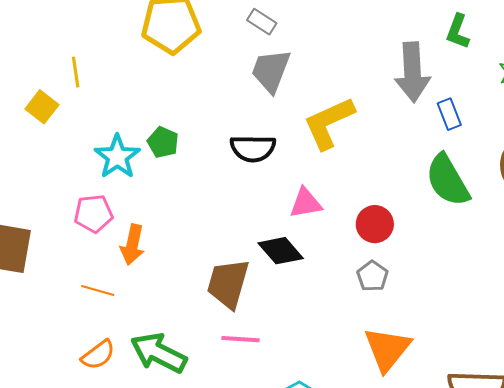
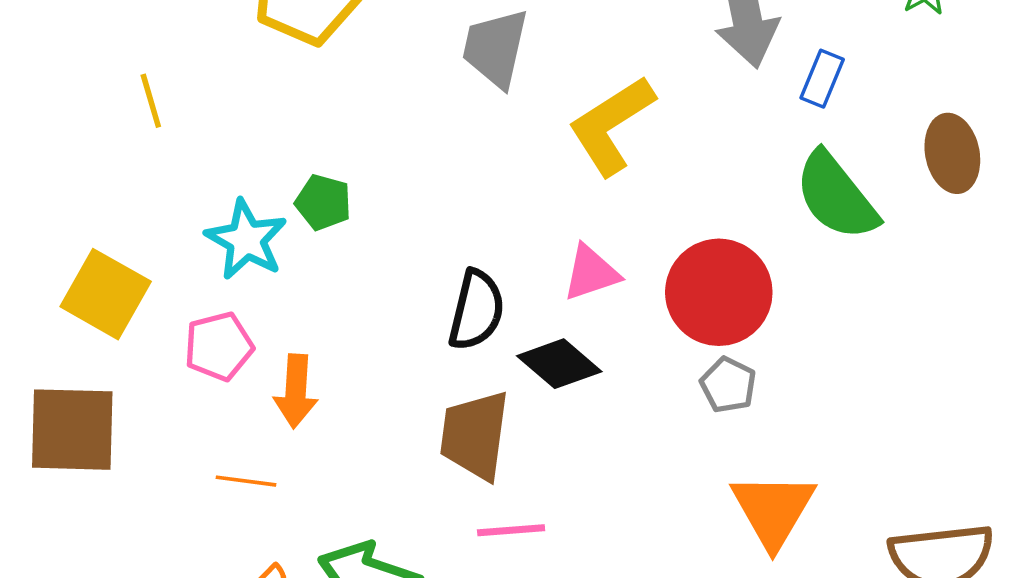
yellow square: (42, 107) -> (106, 294), moved, size x1.5
blue rectangle: (449, 114) -> (822, 79), turned 52
black semicircle: (253, 148) -> (476, 310), moved, turned -69
red circle: (375, 224) -> (719, 292), size x1.6

